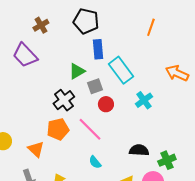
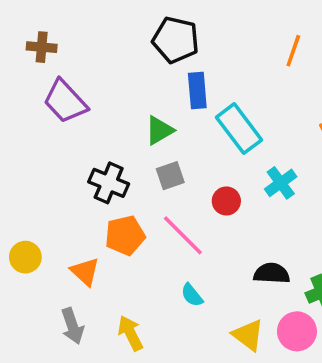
brown cross: (41, 25) -> (42, 47), moved, turned 35
gray square: (95, 86) -> (170, 176), moved
black cross: (64, 100) -> (109, 183), moved, turned -30
red circle: (106, 104) -> (226, 201), moved

